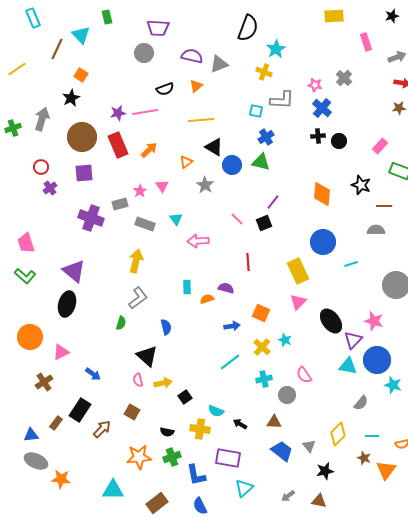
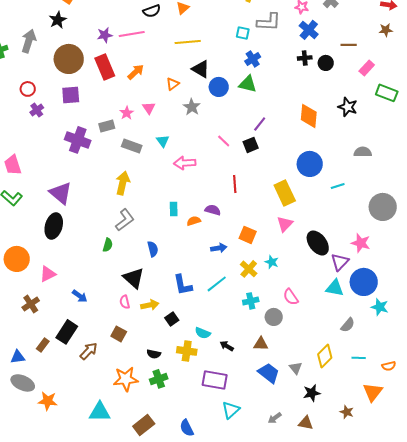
brown line: (384, 206) -> (349, 45), moved
brown star: (364, 458) -> (347, 412), moved
blue L-shape: (196, 475) -> (183, 285), moved

